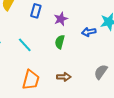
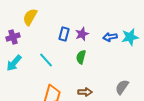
blue rectangle: (36, 11) -> (64, 34), moved
blue arrow: (89, 32) -> (110, 37), moved

